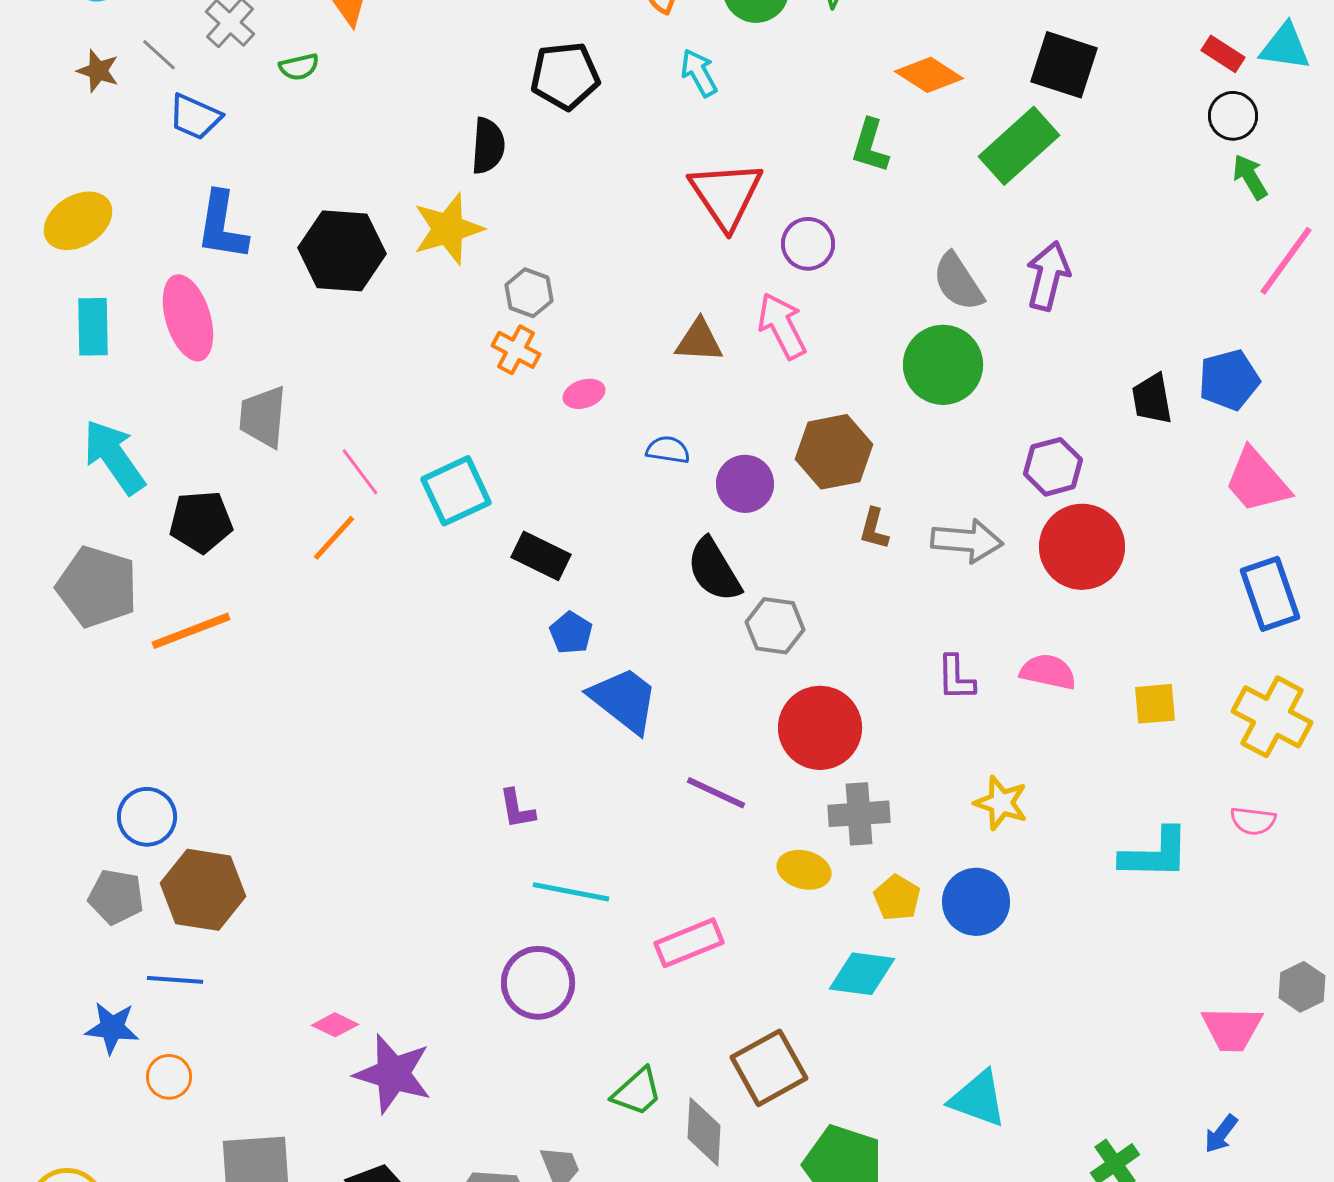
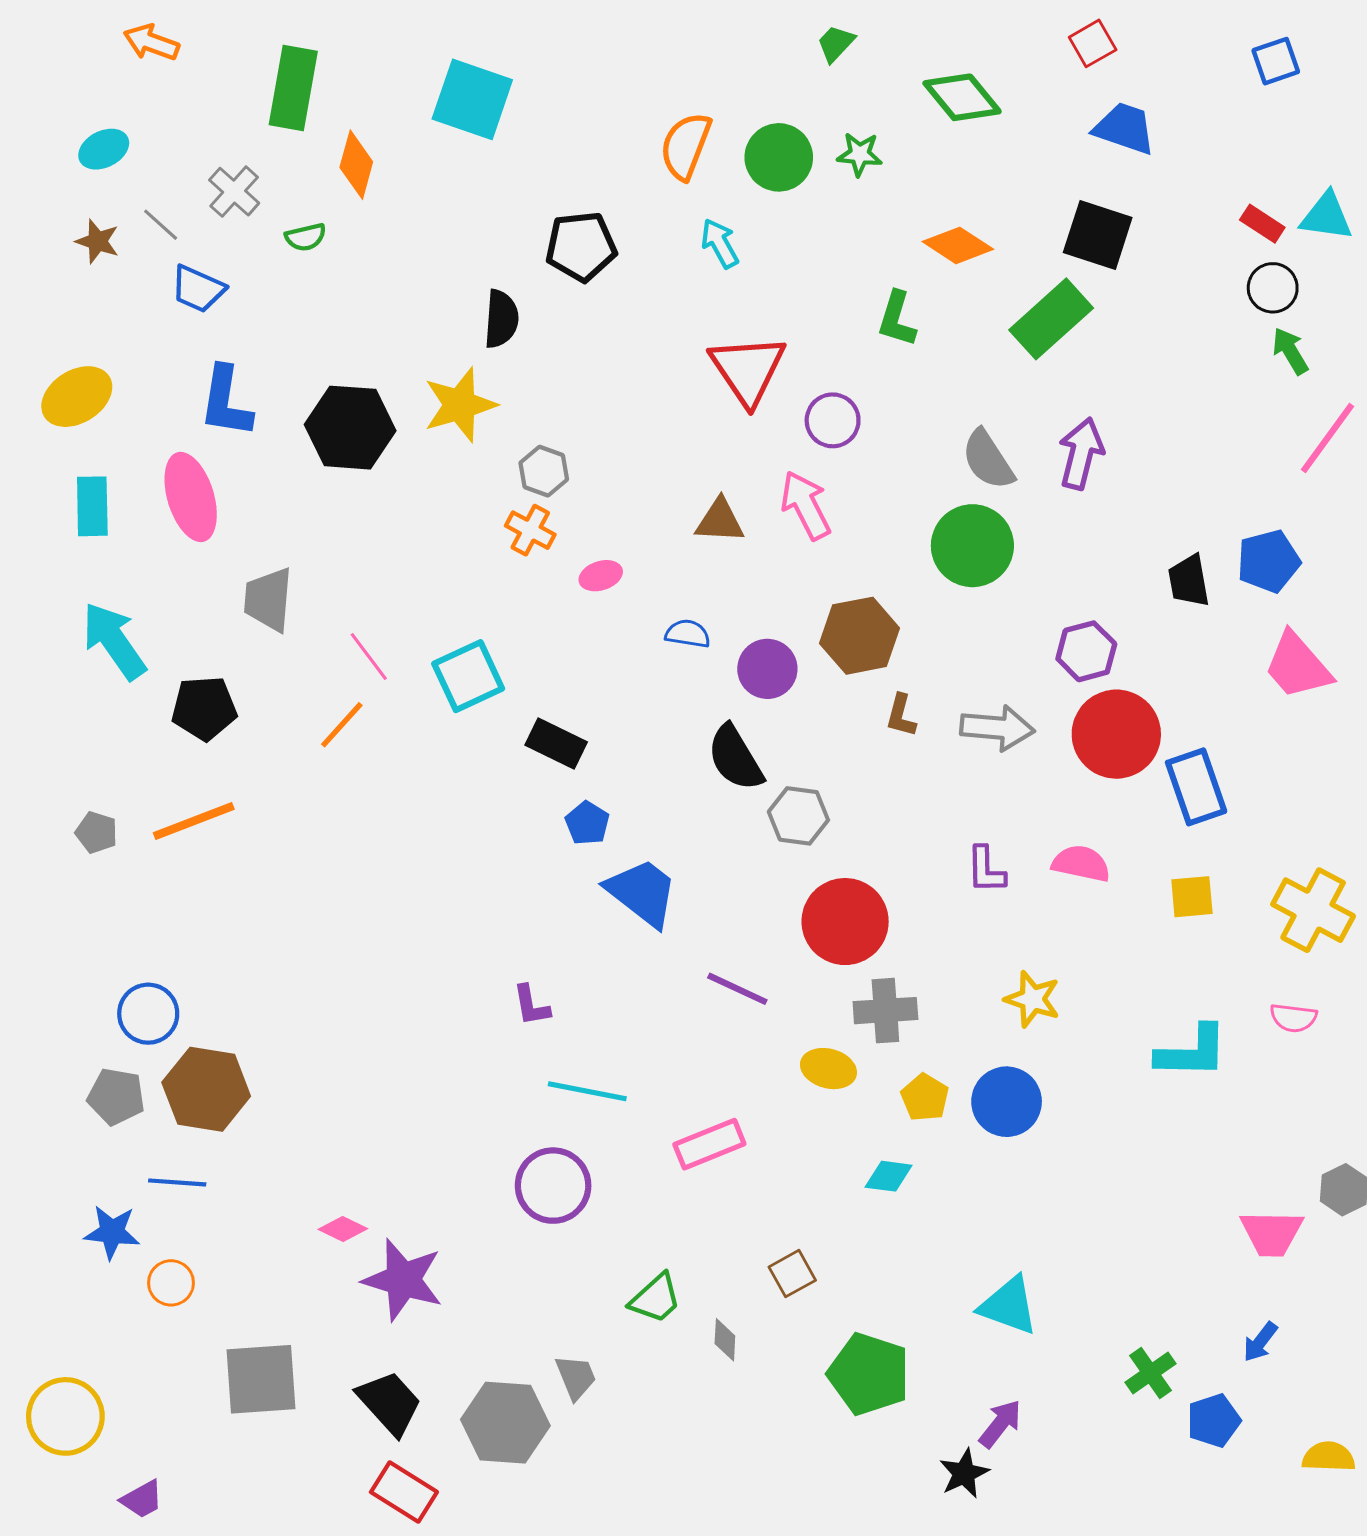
gray pentagon: (97, 587) -> (96, 832), moved, size x0.5
blue rectangle: (1270, 594) -> (1196, 787), moved
cyan diamond: (862, 974) -> (889, 1176), size x0.7
brown square: (769, 1068) -> (792, 1274), size x0.6
gray diamond: (704, 1132) -> (725, 1340), size x0.6

